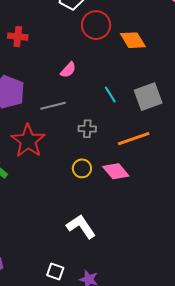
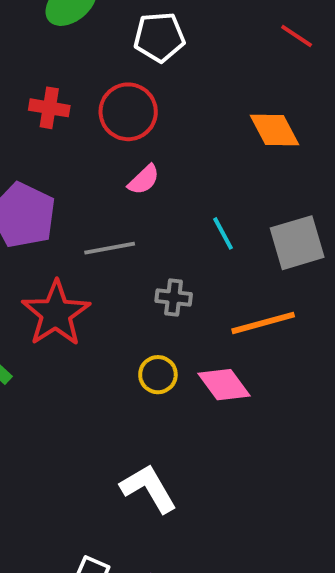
red circle: (96, 25) -> (128, 112), moved

